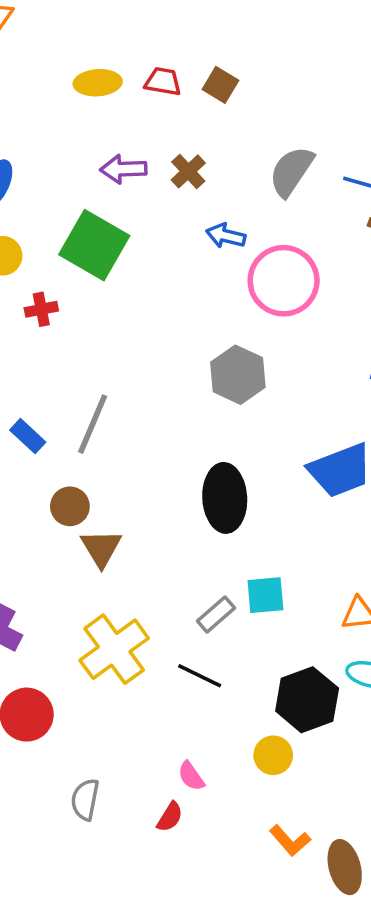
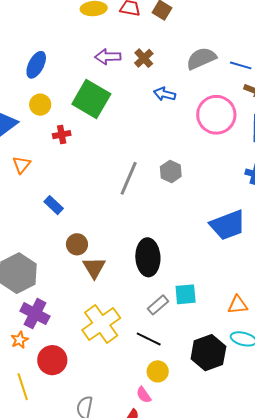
gray semicircle: (291, 171) -> (201, 58), turned 32
pink circle: (284, 281) -> (216, 115), moved
gray hexagon: (238, 375) -> (171, 172), size x0.7
gray line: (93, 424) -> (129, 178), moved
black ellipse: (225, 498) -> (148, 257), moved
yellow circle: (273, 755) -> (158, 371), moved

